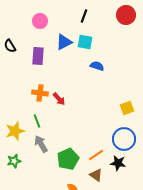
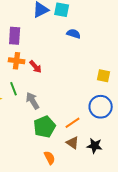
purple rectangle: (38, 56) -> (15, 36), moved
yellow square: (127, 108) -> (104, 76), turned 32
gray arrow: (41, 144) -> (33, 101), moved
black star: (118, 163) -> (95, 146), moved

